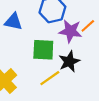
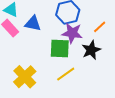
purple star: (70, 31) -> (72, 33), moved
black star: (69, 61) -> (91, 50), moved

